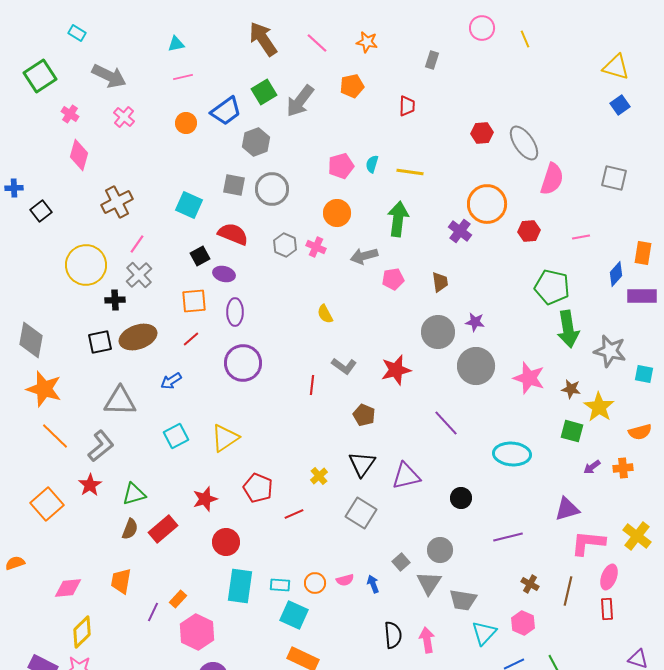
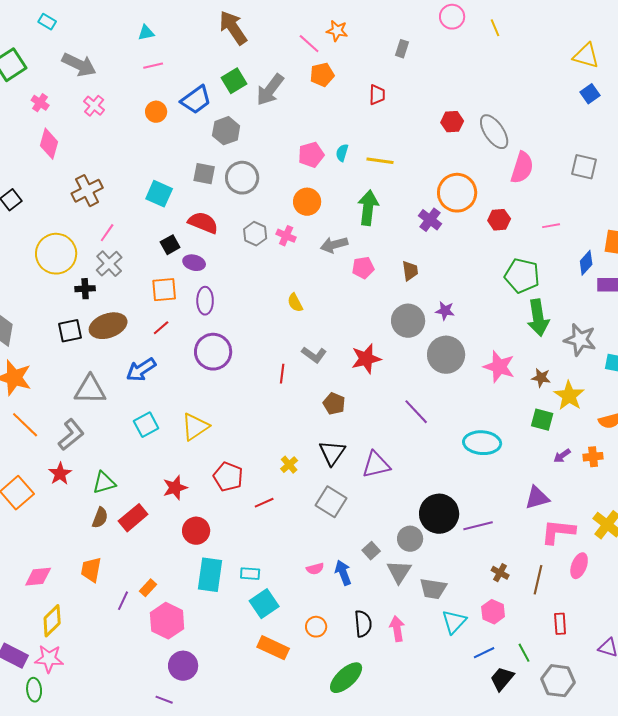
pink line: (317, 43) -> (309, 44), moved
blue arrow: (171, 381) -> (141, 370), size x1.4
black circle: (461, 498) -> (439, 514), moved, size x1.8
orange circle: (315, 583) -> (316, 627), moved
blue arrow: (373, 584) -> (343, 573), size x1.4
red rectangle: (607, 609) -> (560, 624), moved
cyan square: (294, 615) -> (264, 604), turned 32

